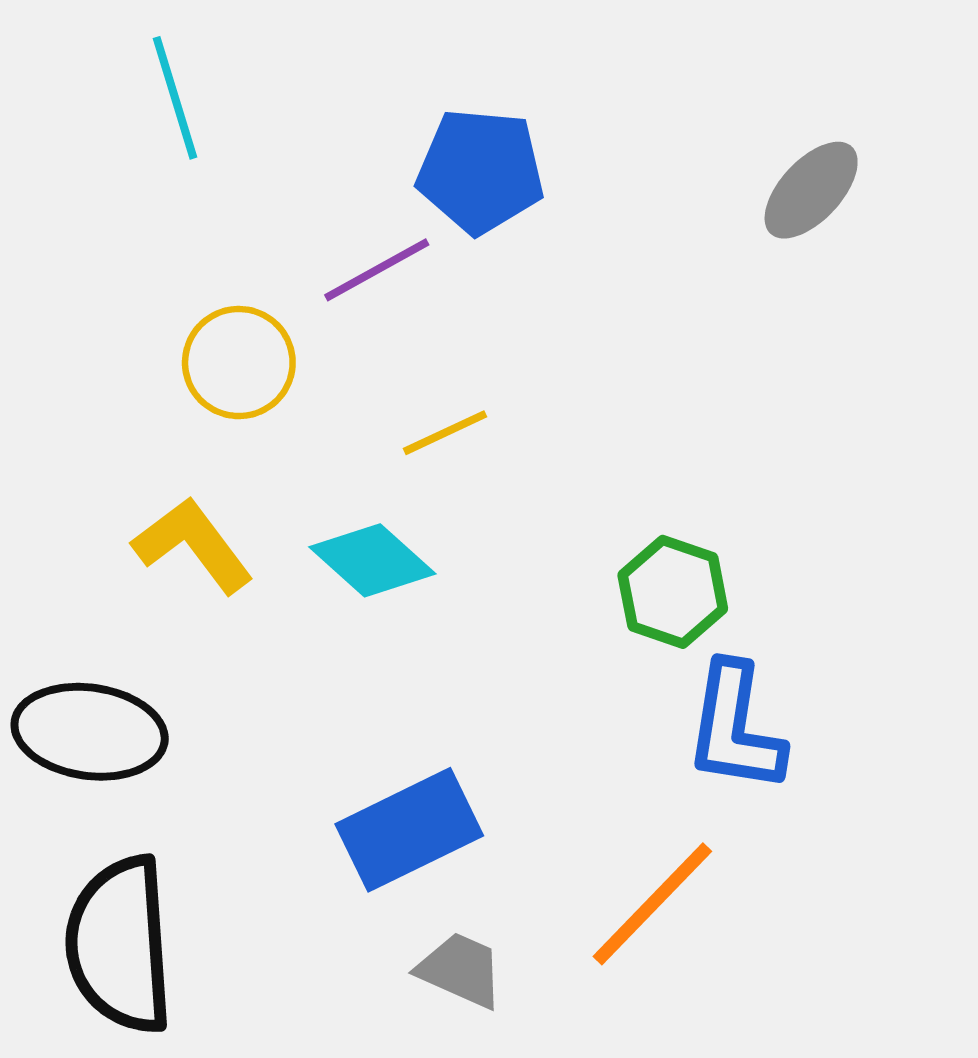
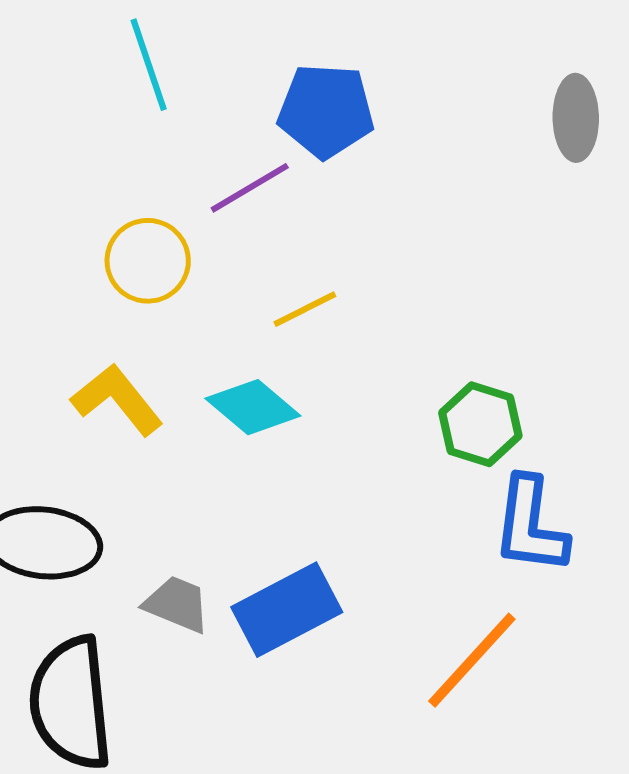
cyan line: (175, 98) -> (149, 65), moved
gray ellipse: (811, 190) -> (576, 118), turned -42
gray trapezoid: (461, 970) -> (177, 604), moved

